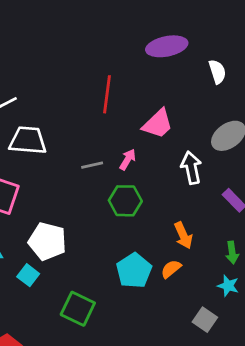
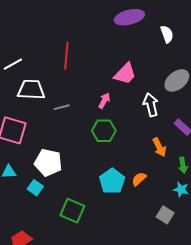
red line: (107, 94) -> (66, 56), moved
gray line: (92, 165) -> (62, 107), moved
orange arrow: (183, 235) -> (159, 147), moved

